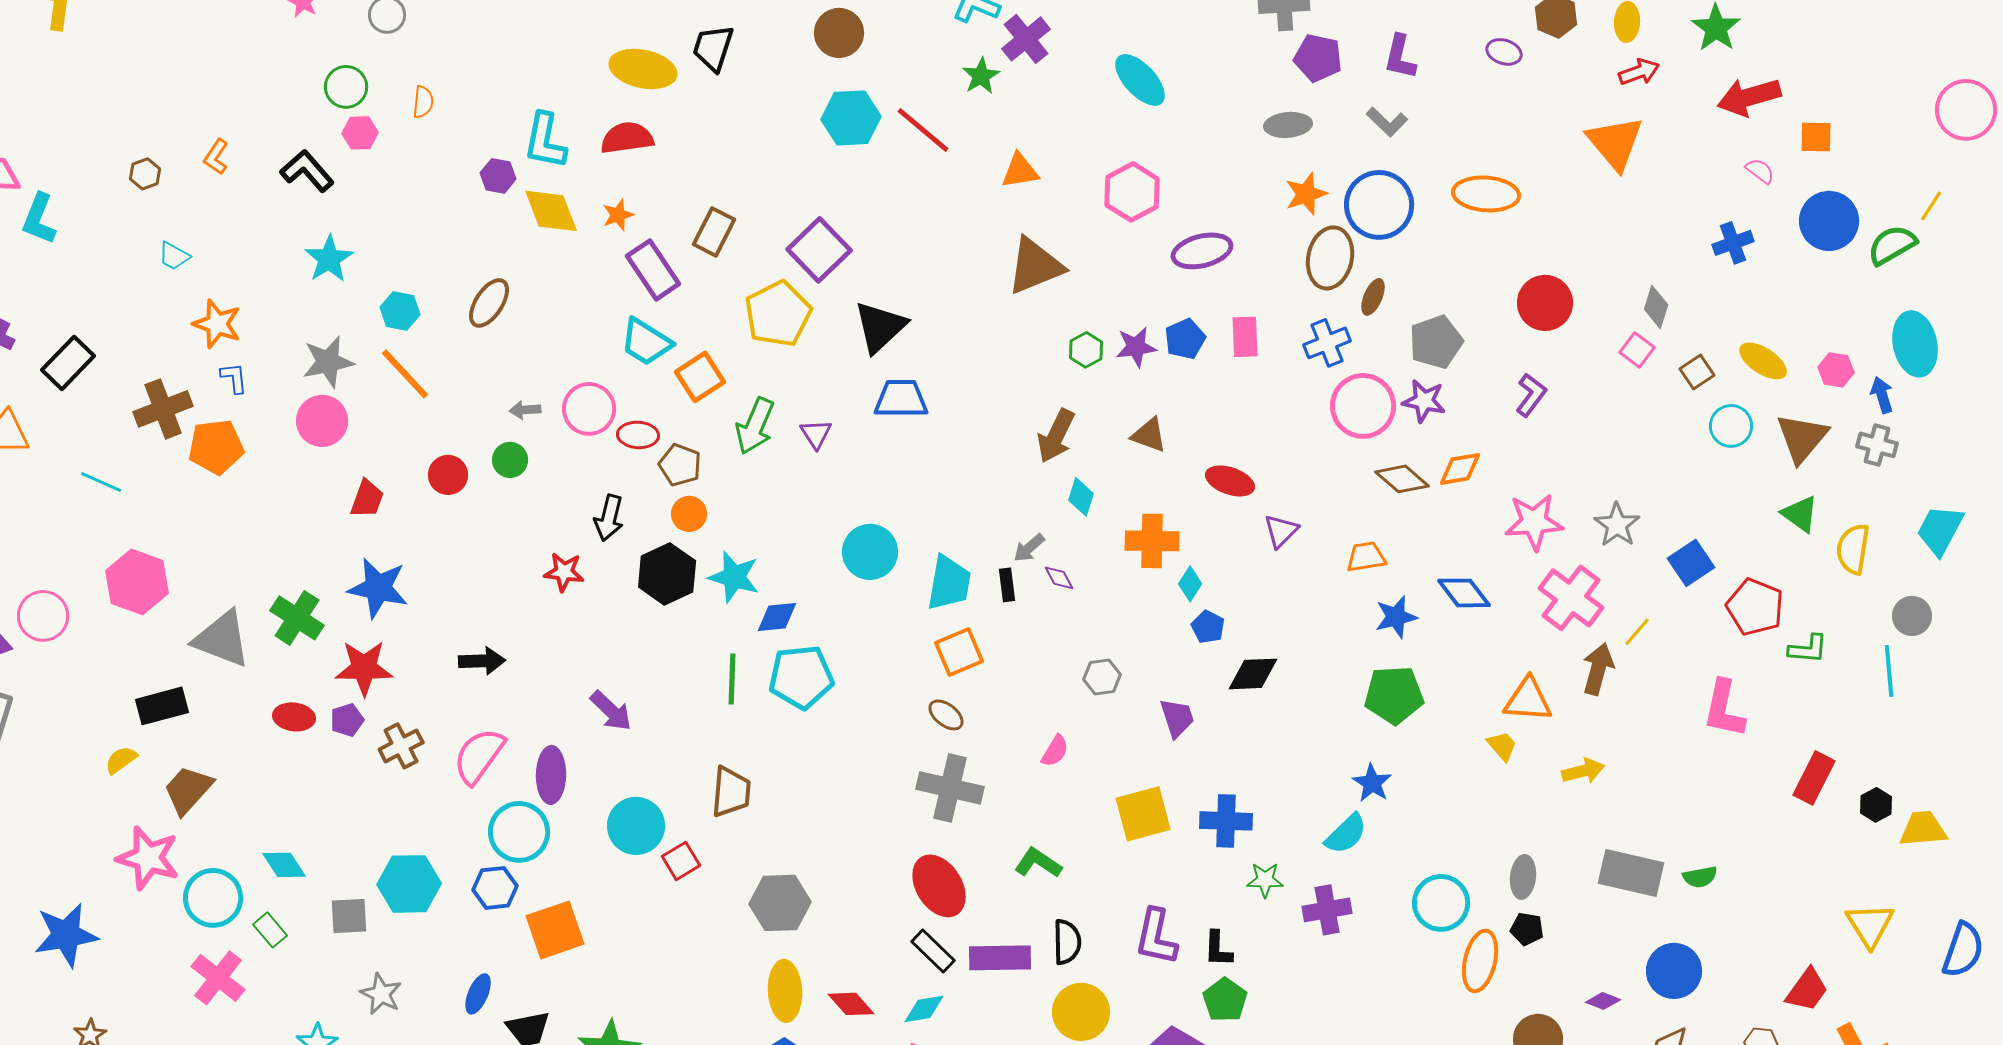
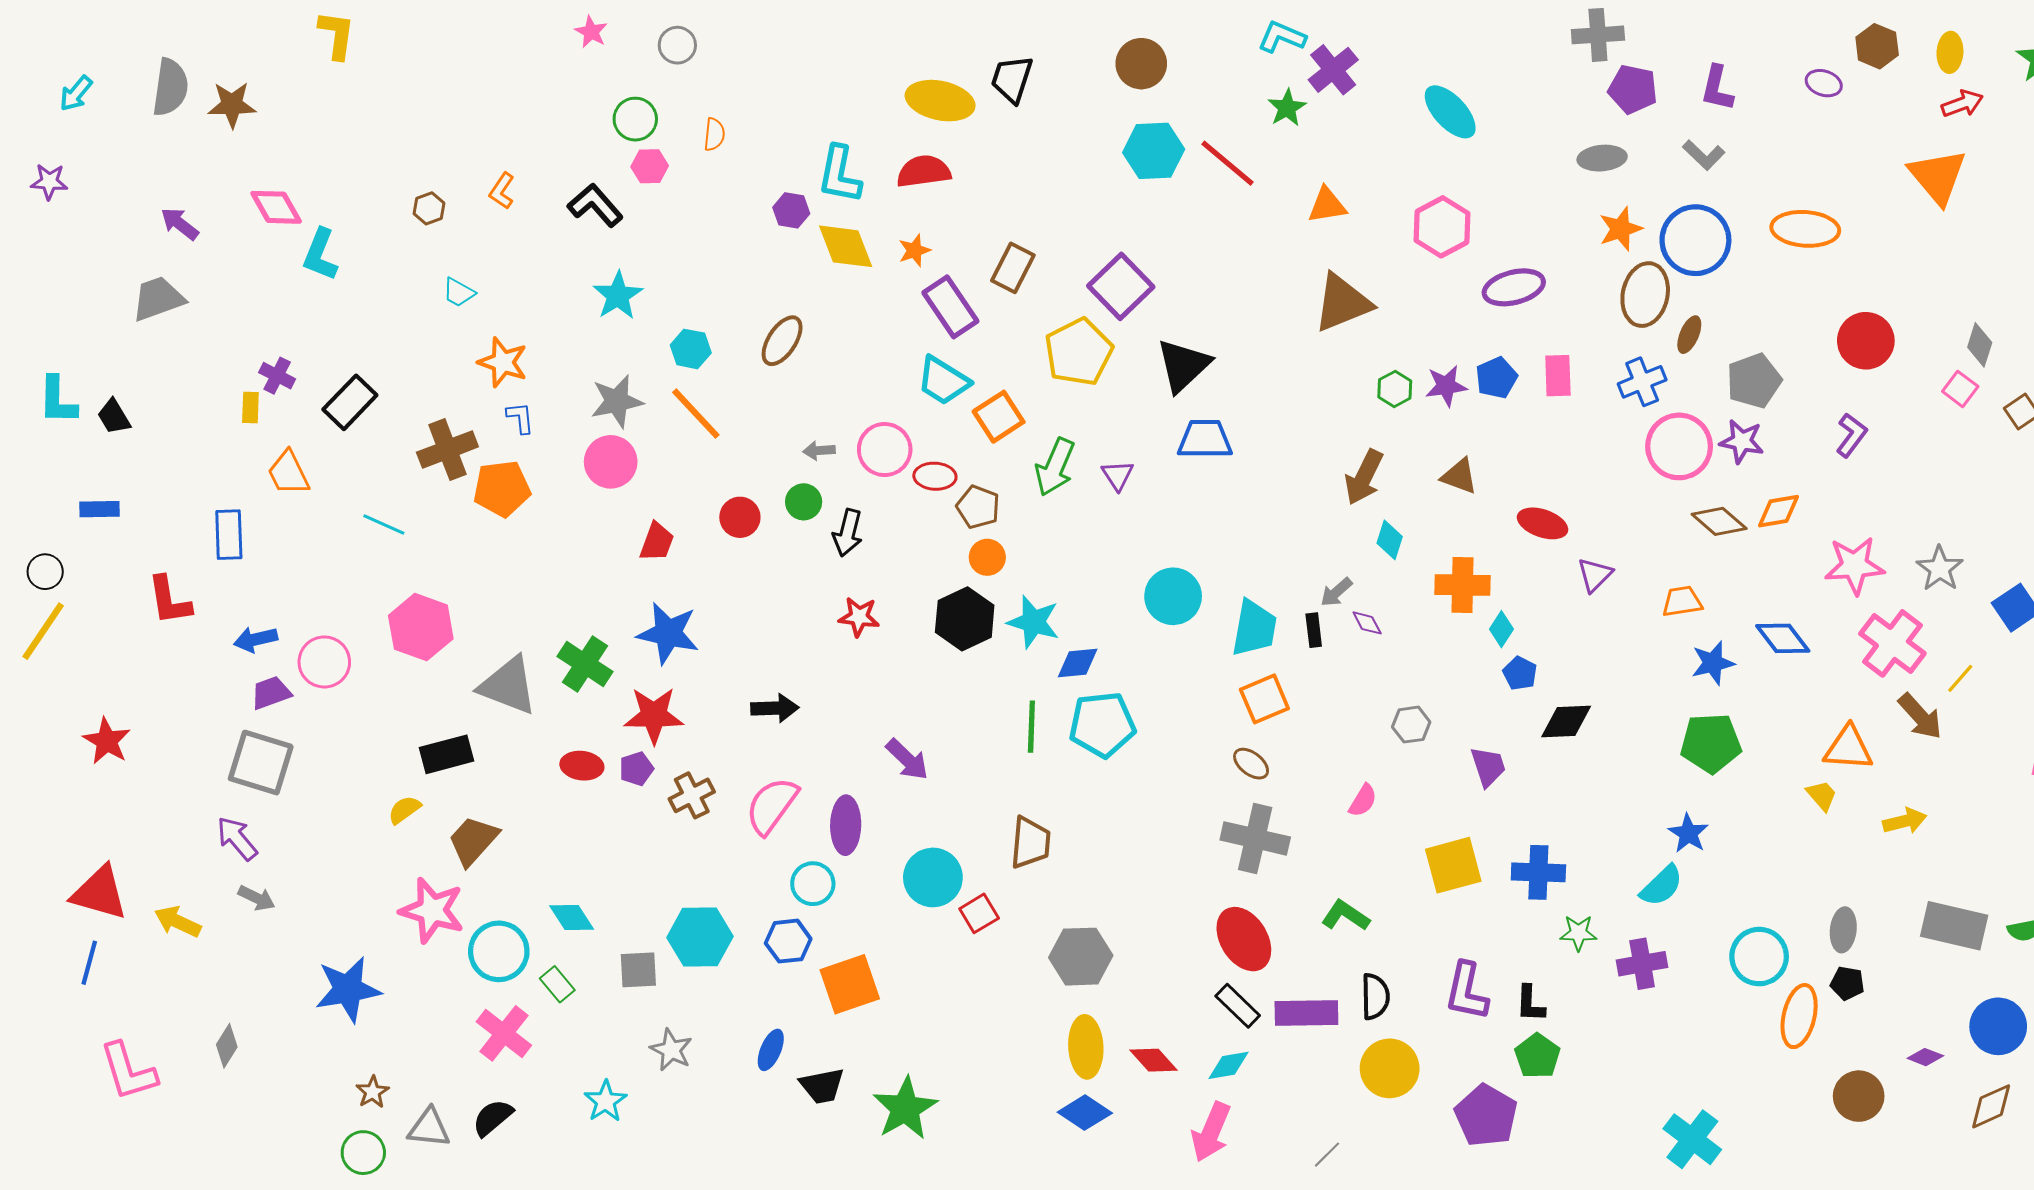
black arrow: (609, 518) -> (848, 533), moved
brown arrow: (1598, 669) -> (1920, 716), turned 123
cyan circle: (519, 832) -> (813, 884), size x0.7

